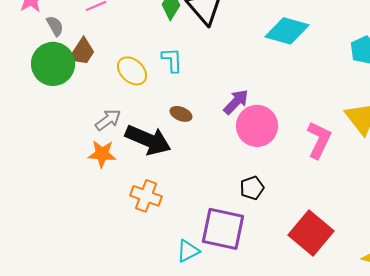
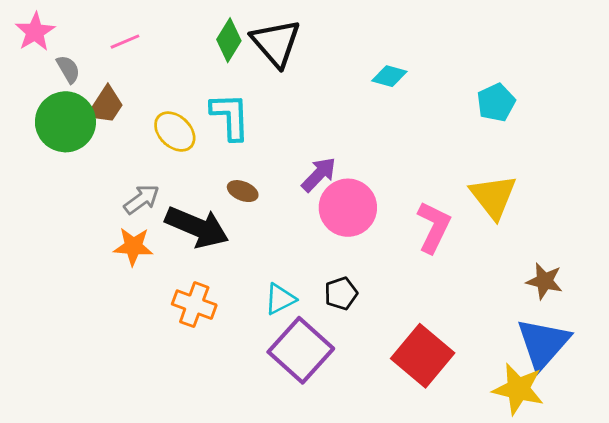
cyan diamond: (287, 31) -> (389, 76), size x0.6
cyan L-shape: (172, 60) -> (230, 116), size x1.4
purple square: (223, 229) -> (301, 350), turned 30
cyan triangle: (188, 251) -> (280, 299), moved

